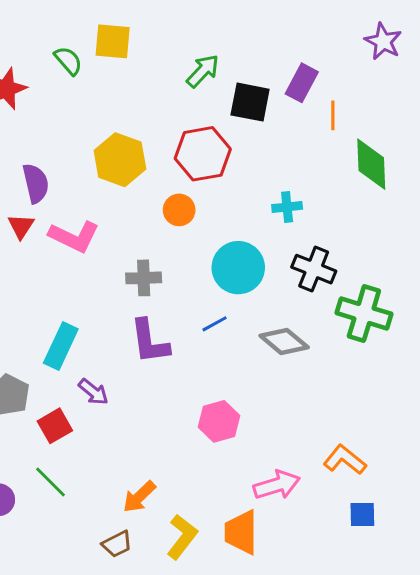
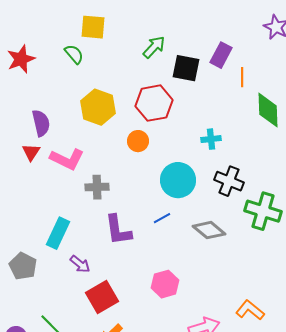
green semicircle: (68, 61) -> (74, 54), moved
gray cross: (144, 278) -> (97, 187), moved
red square: (55, 426) -> (102, 297), moved, size x1.4

